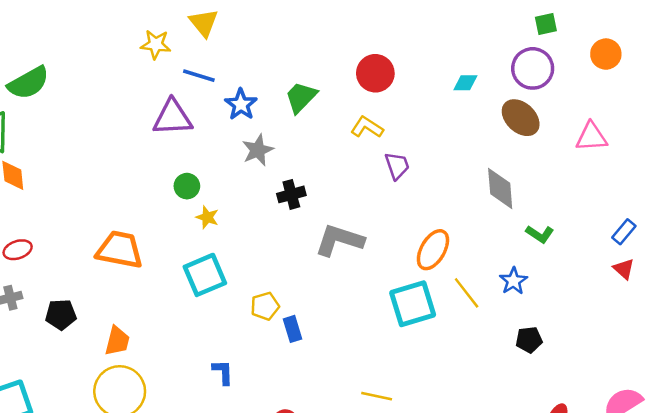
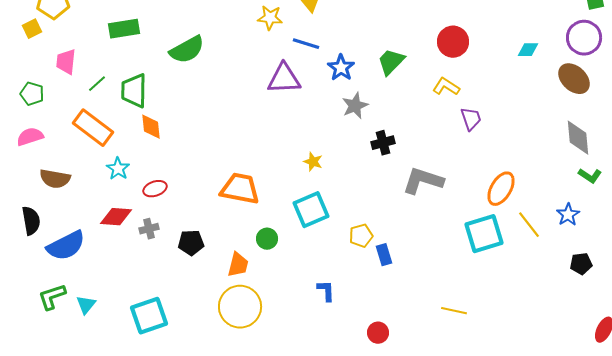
green semicircle: (28, 83) -> (187, 50), moved
green circle: (187, 186) -> (267, 239), moved
gray diamond: (500, 188) -> (578, 138), moved

